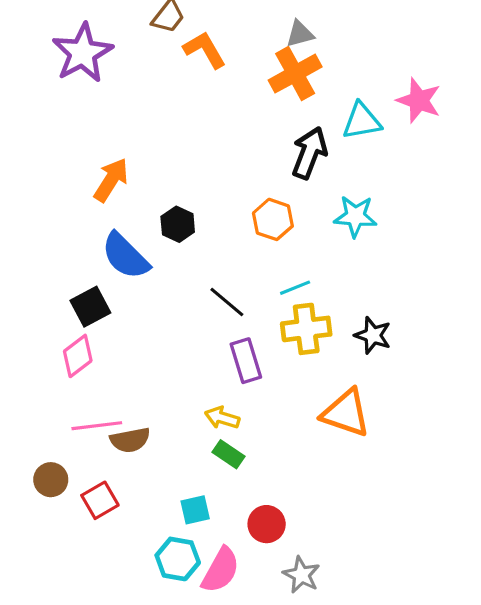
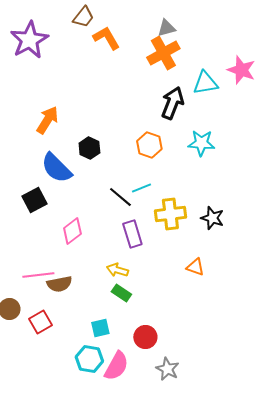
cyan line: (295, 288) -> (141, 188), moved
pink diamond: (78, 356) -> (72, 231), moved
orange triangle: (346, 413) -> (195, 267), size x0.6

